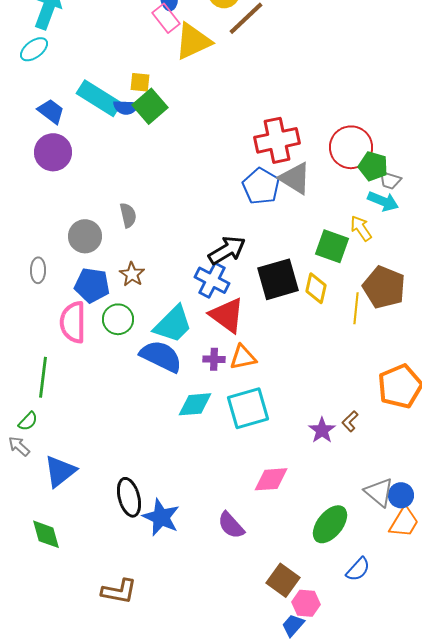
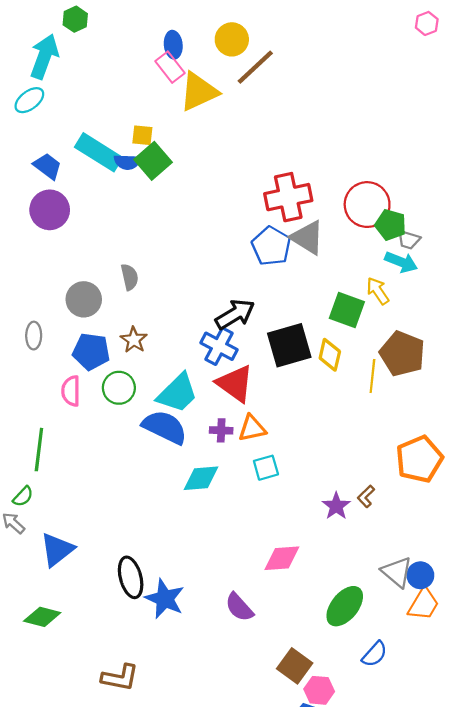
pink semicircle: (73, 322) -> (71, 391), size x0.7
cyan square: (248, 408) -> (266, 468), moved, size x0.6
green diamond: (46, 534) -> (42, 617), turned -60

